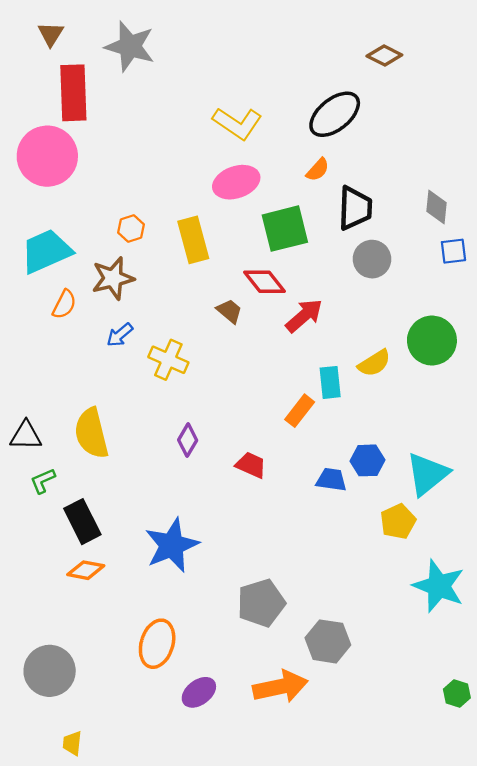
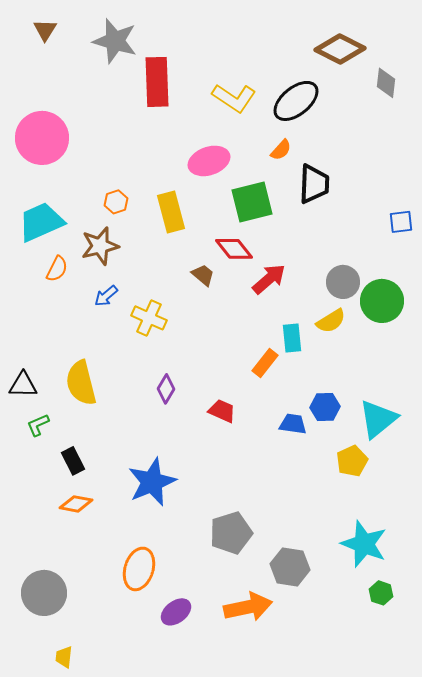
brown diamond: (384, 55) -> (340, 49), size x1.6
red rectangle: (73, 93) -> (157, 82), moved
yellow L-shape: (237, 123) -> (234, 98), moved
gray diamond: (436, 207) -> (386, 83), moved
gray circle: (372, 259) -> (343, 282), moved
black rectangle: (82, 522) -> (73, 461), size x0.7
cyan star: (439, 586) -> (364, 544), moved
green hexagon: (457, 693) -> (381, 593), moved

